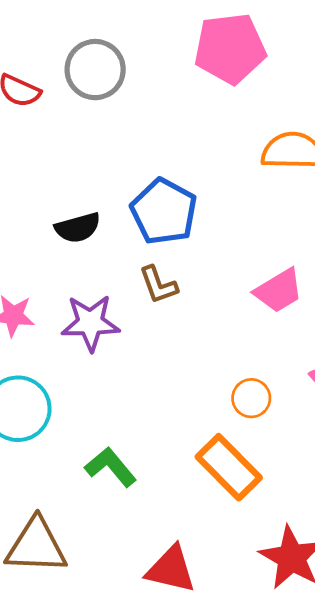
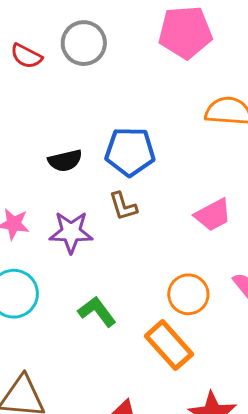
blue pentagon: (164, 212) -> (130, 152), turned -30
orange circle: (251, 398) -> (188, 294), size x1.4
green L-shape: (111, 467) -> (97, 312), moved

